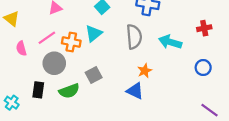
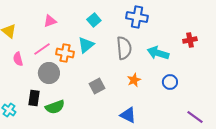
blue circle: (203, 68) -> (170, 82), moved
gray square: (94, 75) -> (97, 86), moved
green semicircle: (69, 91) -> (55, 107), moved
blue triangle: (135, 91) -> (128, 115), moved

